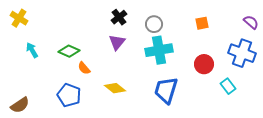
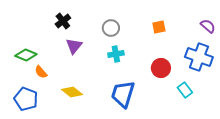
black cross: (119, 17) -> (63, 21), moved
cyan cross: (159, 50) -> (116, 54), size x0.6

